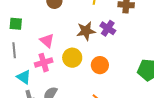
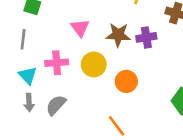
purple cross: (108, 28) -> (146, 37), turned 35
pink triangle: (47, 41) -> (80, 28), moved

